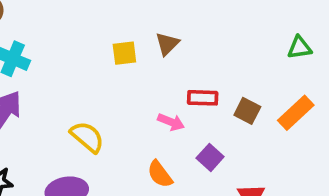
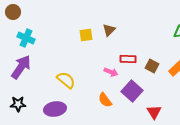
purple square: (210, 157) -> (132, 91), size x1.5

